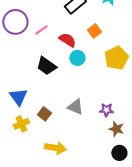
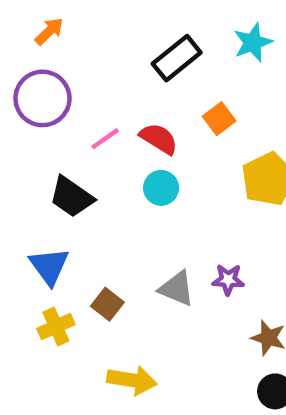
pink line: (41, 30) -> (105, 139), moved
cyan circle: (77, 58) -> (161, 188), moved
black trapezoid: (46, 66) -> (72, 197), moved
purple star: (106, 110) -> (228, 280), moved

